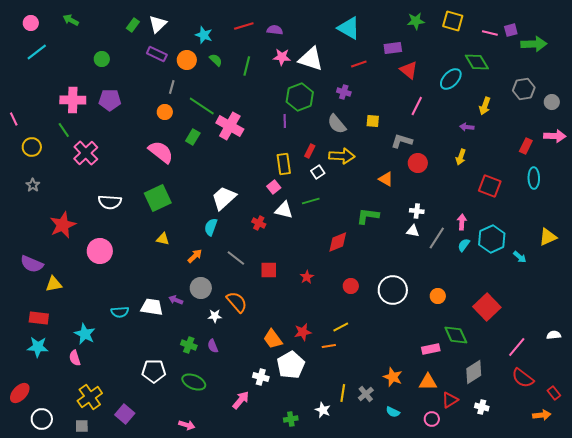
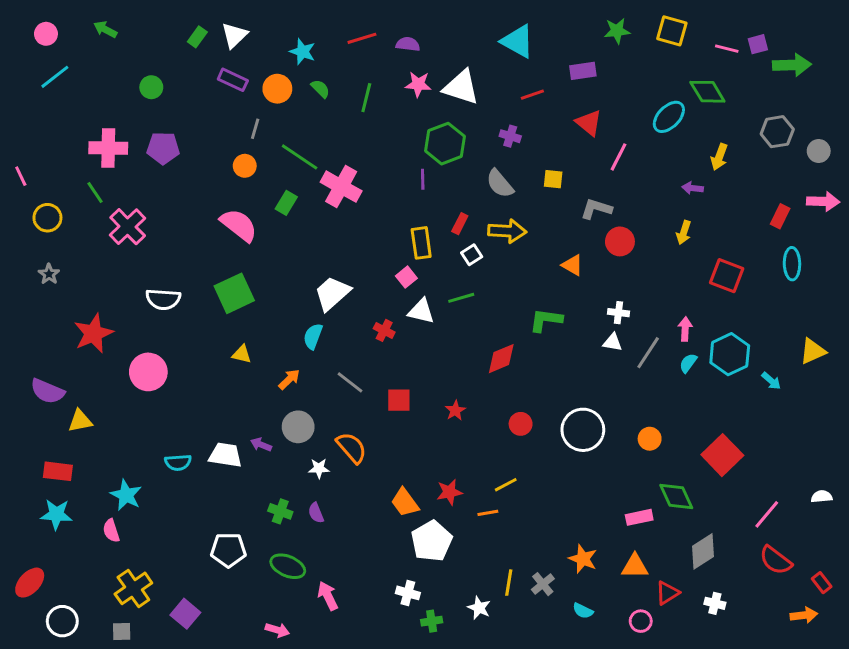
red triangle: (409, 70) -> (589, 123), moved
white cross: (261, 377) -> (408, 593), moved
pink arrow: (241, 400) -> (328, 596), moved, turned -66

